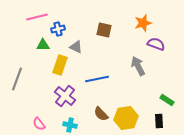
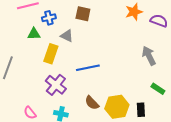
brown square: (104, 30) -> (83, 14), moved
purple semicircle: (156, 44) -> (159, 21), moved
gray arrow: (138, 66) -> (149, 56), moved
black rectangle: (159, 121) -> (141, 110), moved

